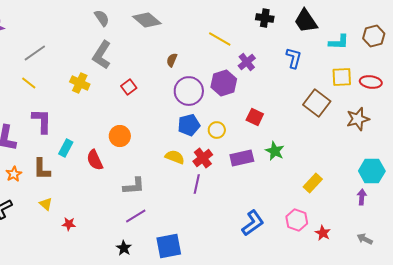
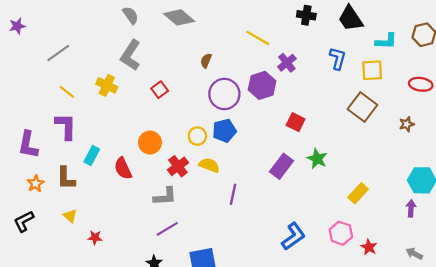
yellow square: (342, 77) -> (372, 70), moved
yellow line: (29, 83) -> (67, 92), moved
brown star: (358, 119) -> (407, 124), size x0.6
yellow circle: (217, 130) -> (197, 136), moved
red cross: (203, 158) -> (178, 166), moved
purple rectangle: (242, 158) -> (282, 166), turned -40

